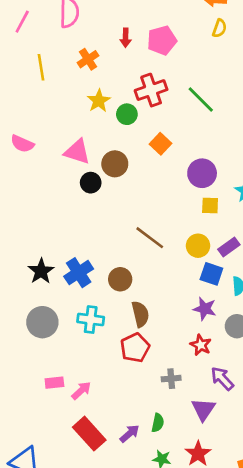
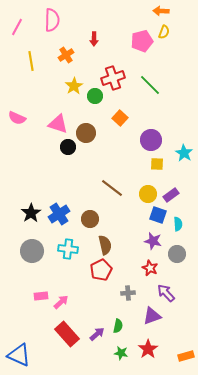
pink pentagon: (162, 40) -> (142, 41), moved
purple triangle: (203, 409) -> (152, 316), turned 36

